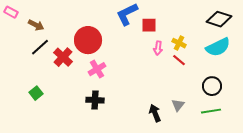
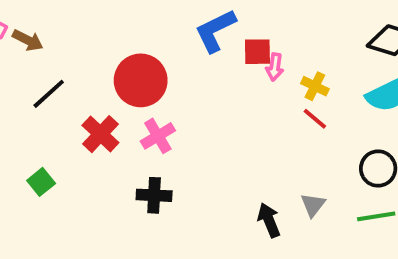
brown arrow: (36, 25) -> (28, 40), moved
pink arrow: (158, 48) -> (275, 67), moved
red cross: (63, 57) -> (100, 134), moved

